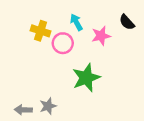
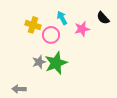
green star: (86, 78) -> (56, 63), moved
gray star: (48, 106) -> (39, 62), moved

